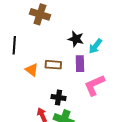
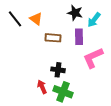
black line: (14, 45) -> (15, 19), turned -42
orange triangle: (32, 70) -> (36, 19), moved

